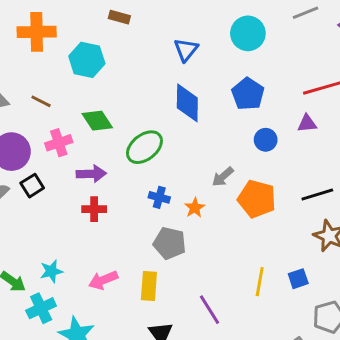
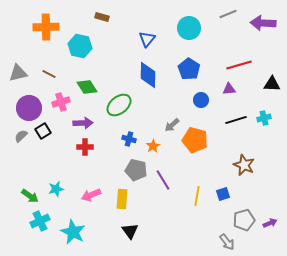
black line: (317, 194) -> (236, 120), moved
cyan cross: (41, 308) -> (40, 221), moved
purple line: (209, 310) -> (163, 180), moved

